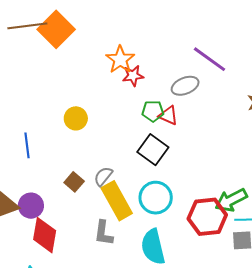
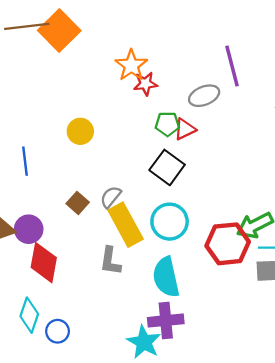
purple line: (209, 59) -> (232, 66), turned 39
red triangle: (168, 116) -> (185, 129), turned -50

